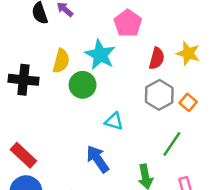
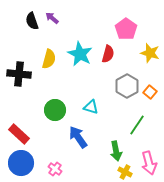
pink pentagon: (128, 23) -> (126, 29), moved
red semicircle: (157, 58) -> (108, 54), moved
green circle: (83, 85) -> (55, 110), moved

